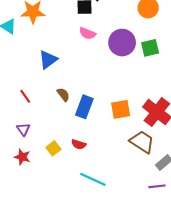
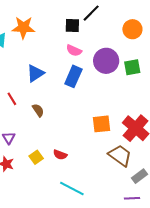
brown semicircle: (63, 95) -> (38, 110), moved
red line: (25, 96) -> (12, 99), moved
blue rectangle: (84, 107) -> (73, 76), moved

